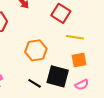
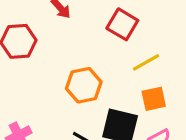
yellow line: (75, 37) -> (146, 62), turned -36

